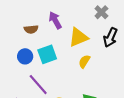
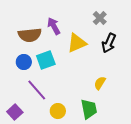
brown semicircle: (31, 29) -> (30, 35), size x1.6
yellow semicircle: (84, 61) -> (100, 83), moved

